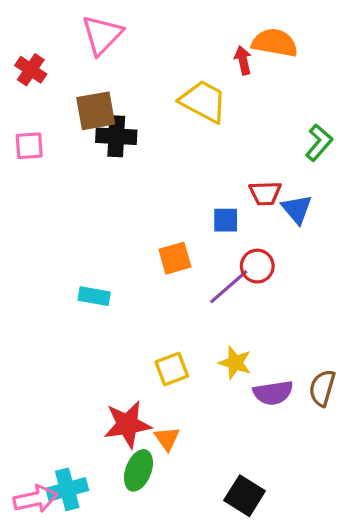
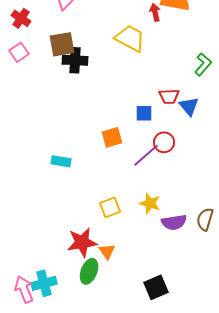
pink square: (29, 146) -> (19, 52), moved, turned -30
black square: (245, 496) -> (156, 287), turned 35
pink arrow: (36, 499) -> (24, 289), turned -100

